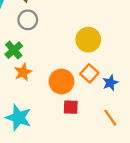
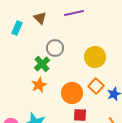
gray circle: (28, 20) -> (55, 48), moved
green cross: (14, 50) -> (42, 64), moved

